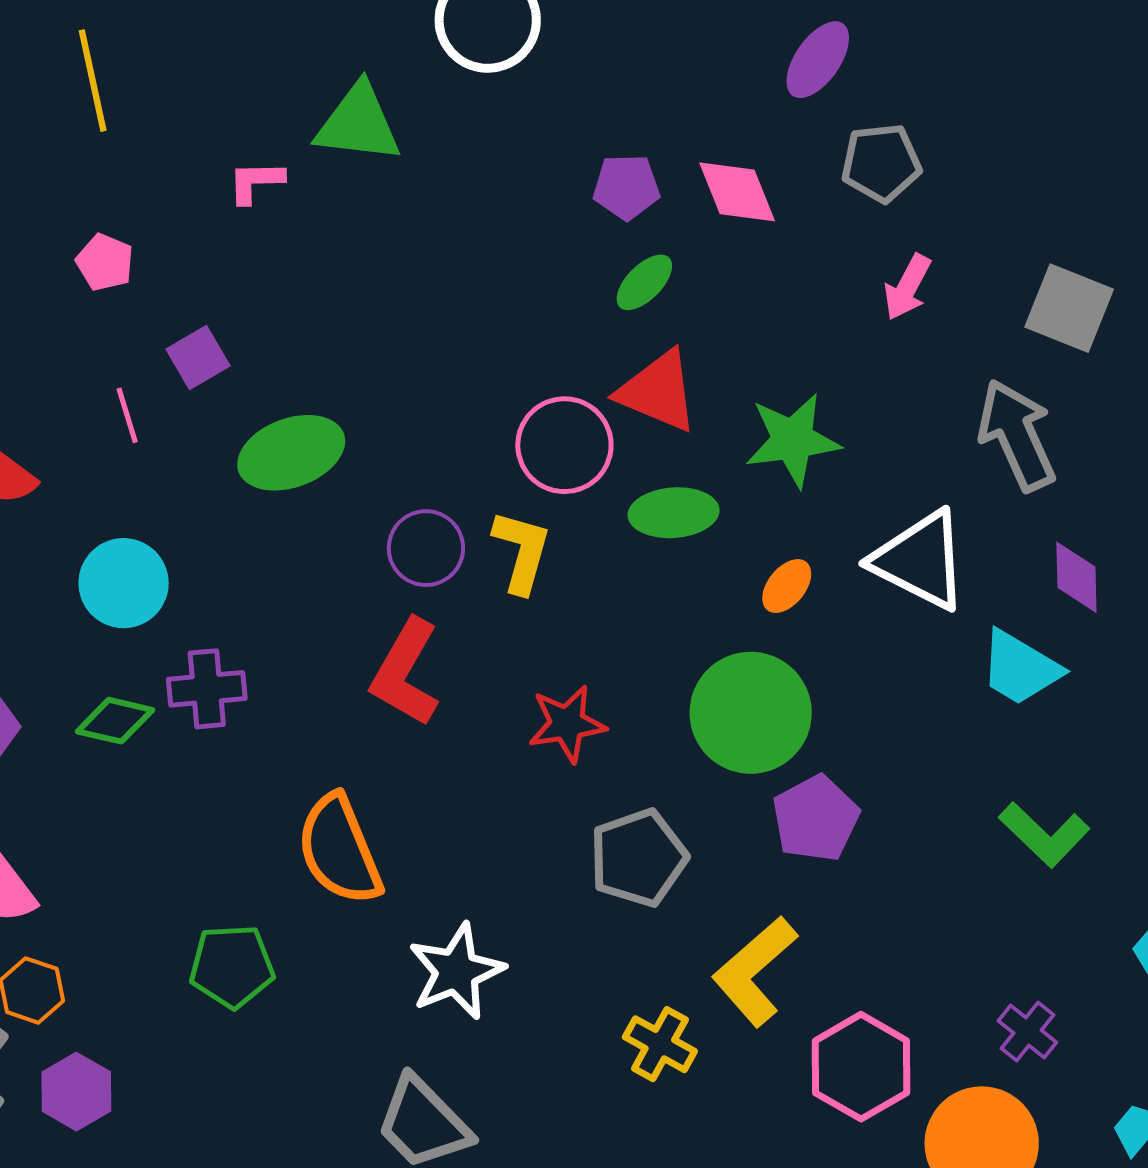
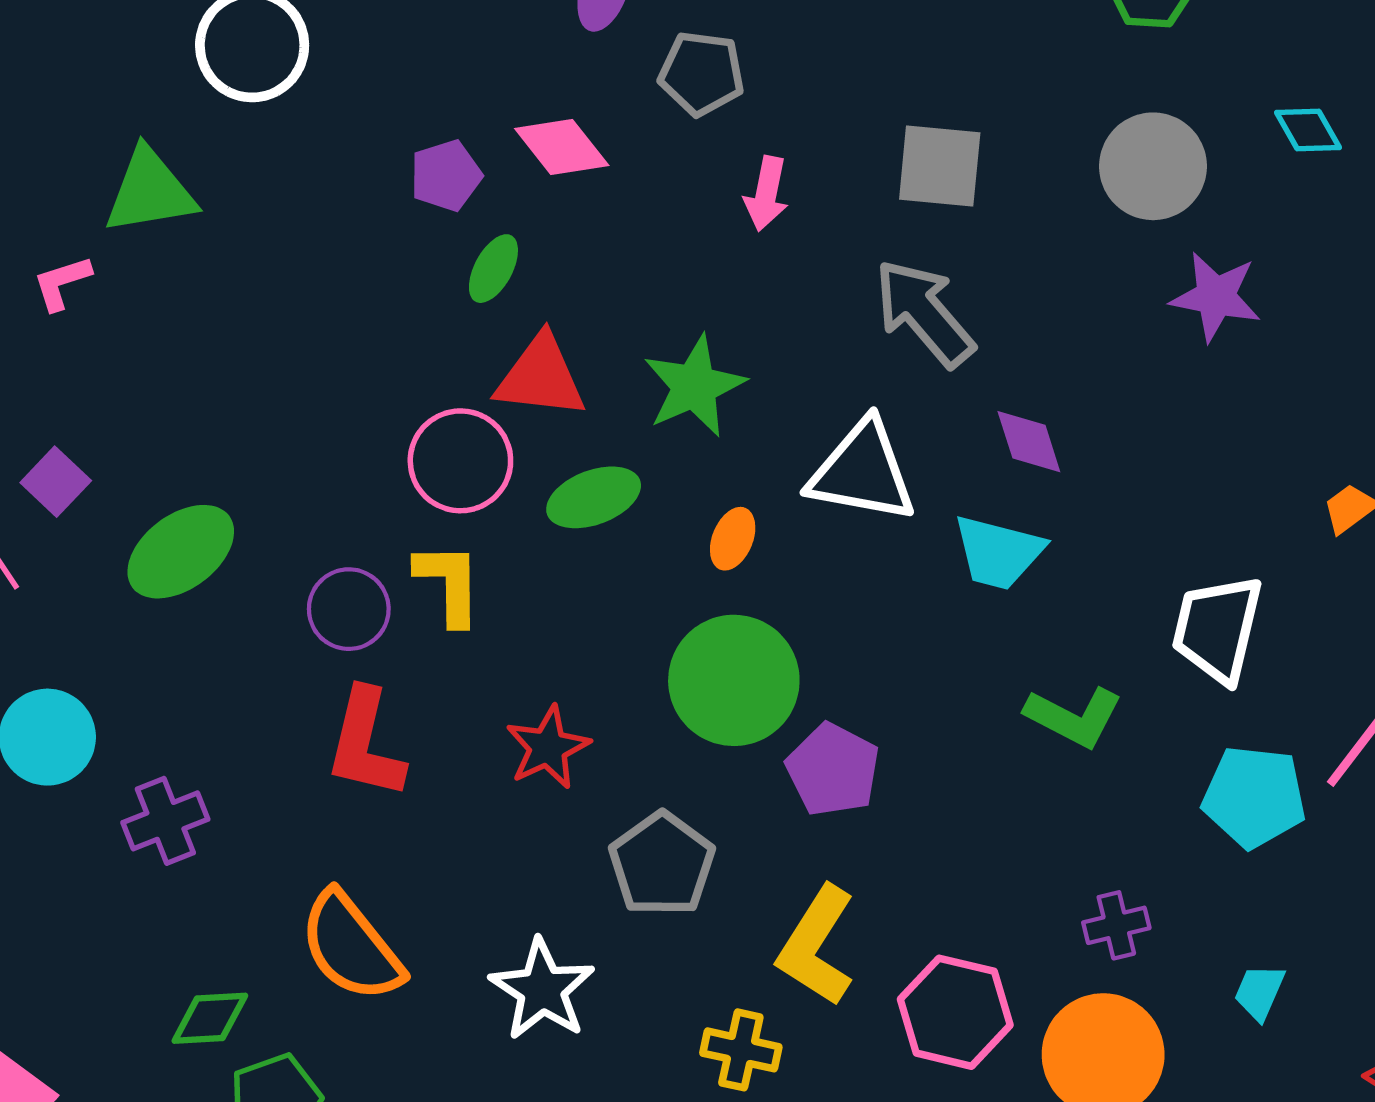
gray pentagon: (881, 163) -> (702, 73), turned 30
green diamond: (115, 721) -> (210, 1018), moved
white star: (456, 971) -> (542, 990), moved
purple cross: (1027, 1032) -> (1116, 925), turned -36

